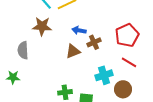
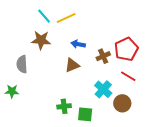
brown cross: (94, 42) -> (103, 56), moved
cyan cross: (104, 75) -> (103, 89), turned -30

